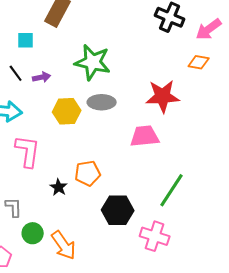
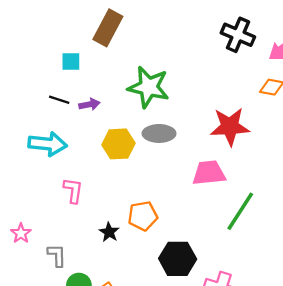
black line: (16, 73) -> (59, 100), turned -36
pink L-shape: (28, 151) -> (73, 190), size x0.7
green line: (172, 190) -> (240, 211), moved

